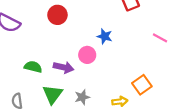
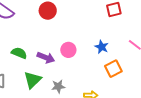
blue star: (105, 36) -> (102, 47), moved
orange square: (142, 85) -> (113, 69), moved

